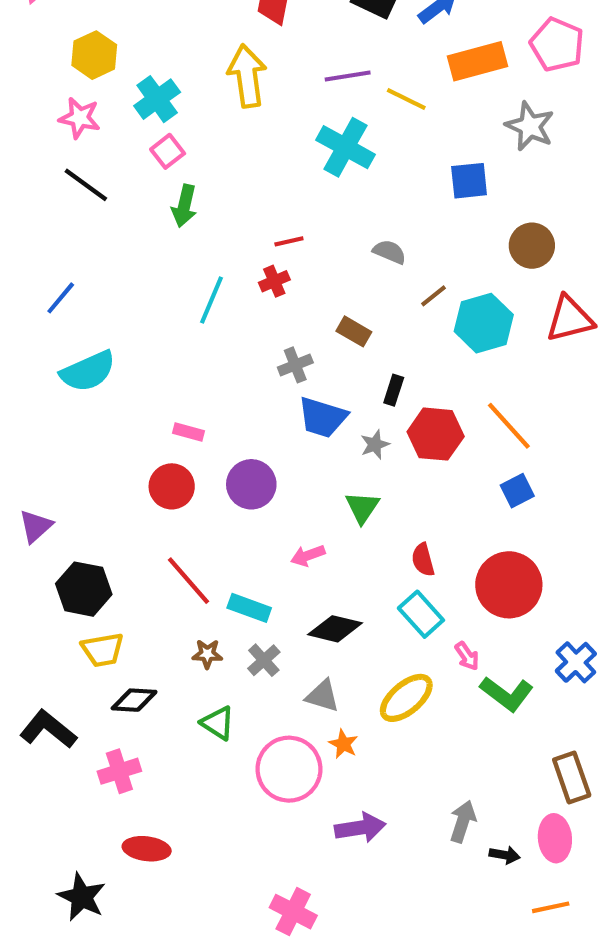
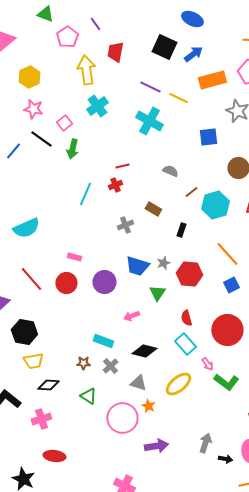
yellow arrow: (247, 76) -> (86, 70), moved
purple line: (348, 76) -> (150, 87), turned 35
cyan cross: (157, 99) -> (97, 106), moved
pink star: (80, 118) -> (33, 109), moved
black line: (86, 185) -> (41, 139), moved
blue line: (61, 298) -> (13, 151), moved
black rectangle: (394, 390) -> (181, 230), moved
blue trapezoid: (322, 417) -> (137, 266), moved
red hexagon: (436, 434) -> (189, 274), moved
red line: (188, 581) -> (31, 279), moved

